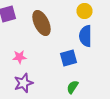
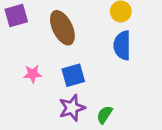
blue square: (68, 58) -> (73, 75), moved
purple star: (24, 83) -> (72, 108), moved

